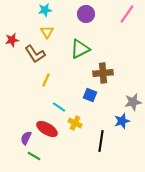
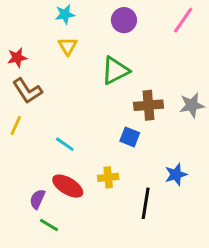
brown L-shape: (35, 54) -> (27, 91), moved
yellow line: (46, 80) -> (16, 125), moved
gray star: (133, 102) -> (192, 105), moved
cyan line: (59, 107) -> (65, 144), moved
yellow cross: (75, 123) -> (108, 177), turned -32

